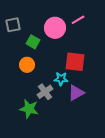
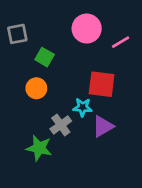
pink line: (78, 20) -> (121, 42), moved
pink circle: (55, 28) -> (87, 29), moved

